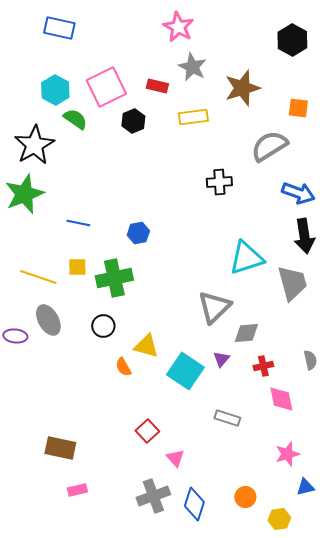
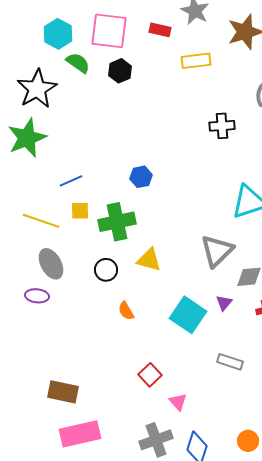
pink square: (106, 87) -> (109, 31), turned 33
black hexagon: (133, 121) -> (120, 71), moved
blue line: (78, 223) -> (71, 181), moved, turned -35
purple ellipse: (15, 336) -> (37, 296), moved
yellow triangle: (146, 346) -> (149, 260), moved
pink rectangle: (77, 490) -> (80, 434), size x2.0

